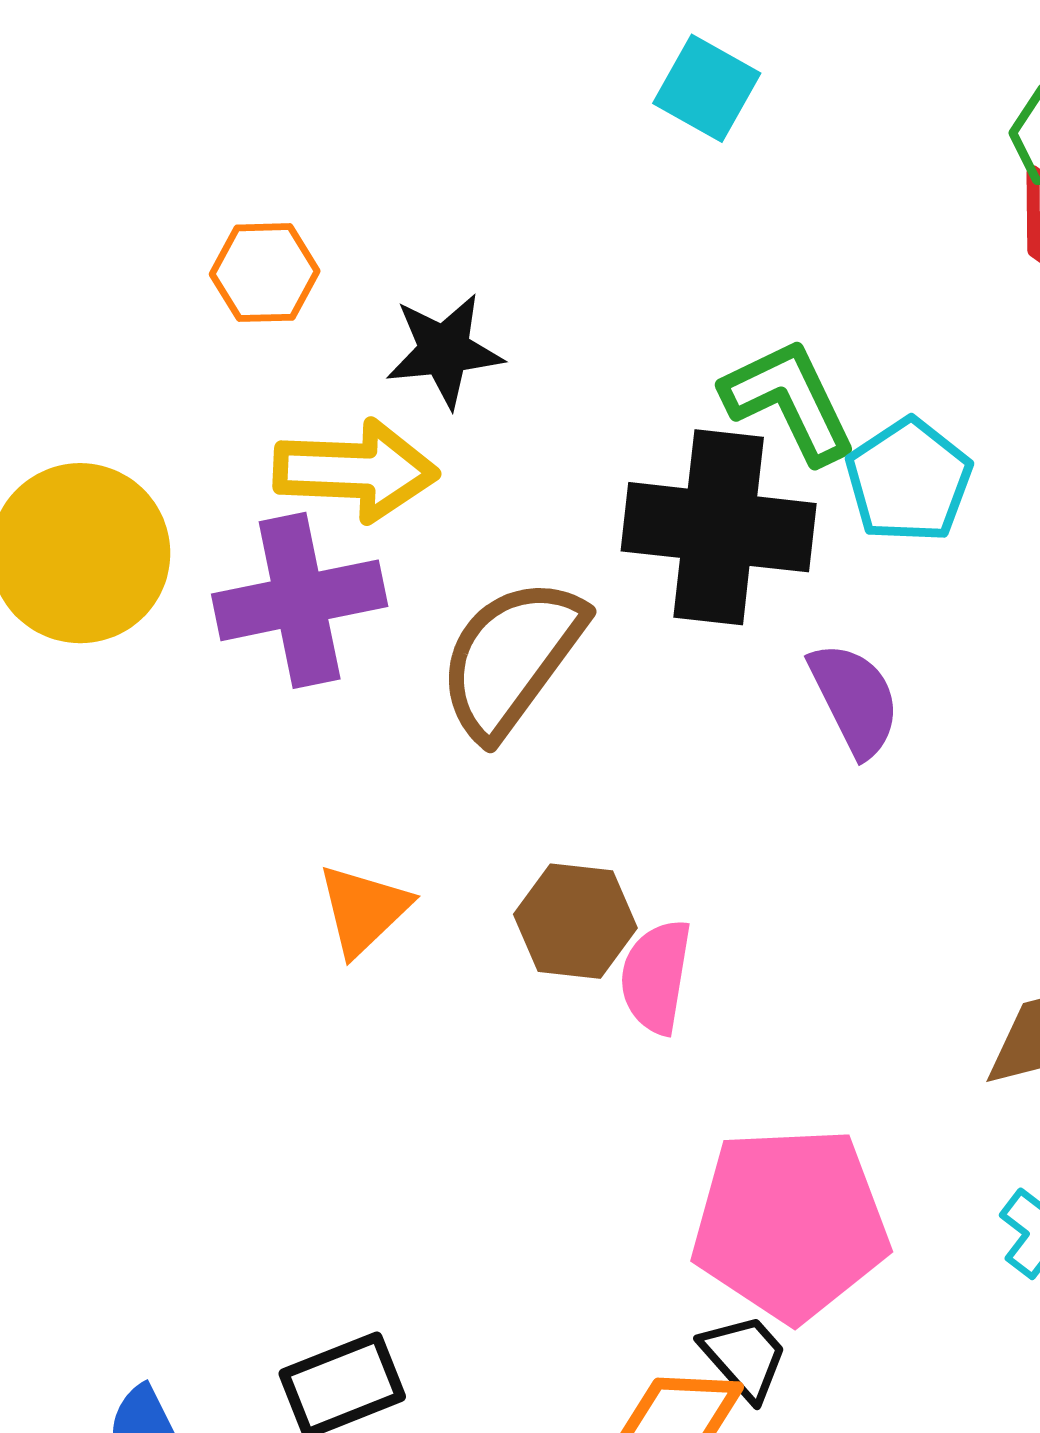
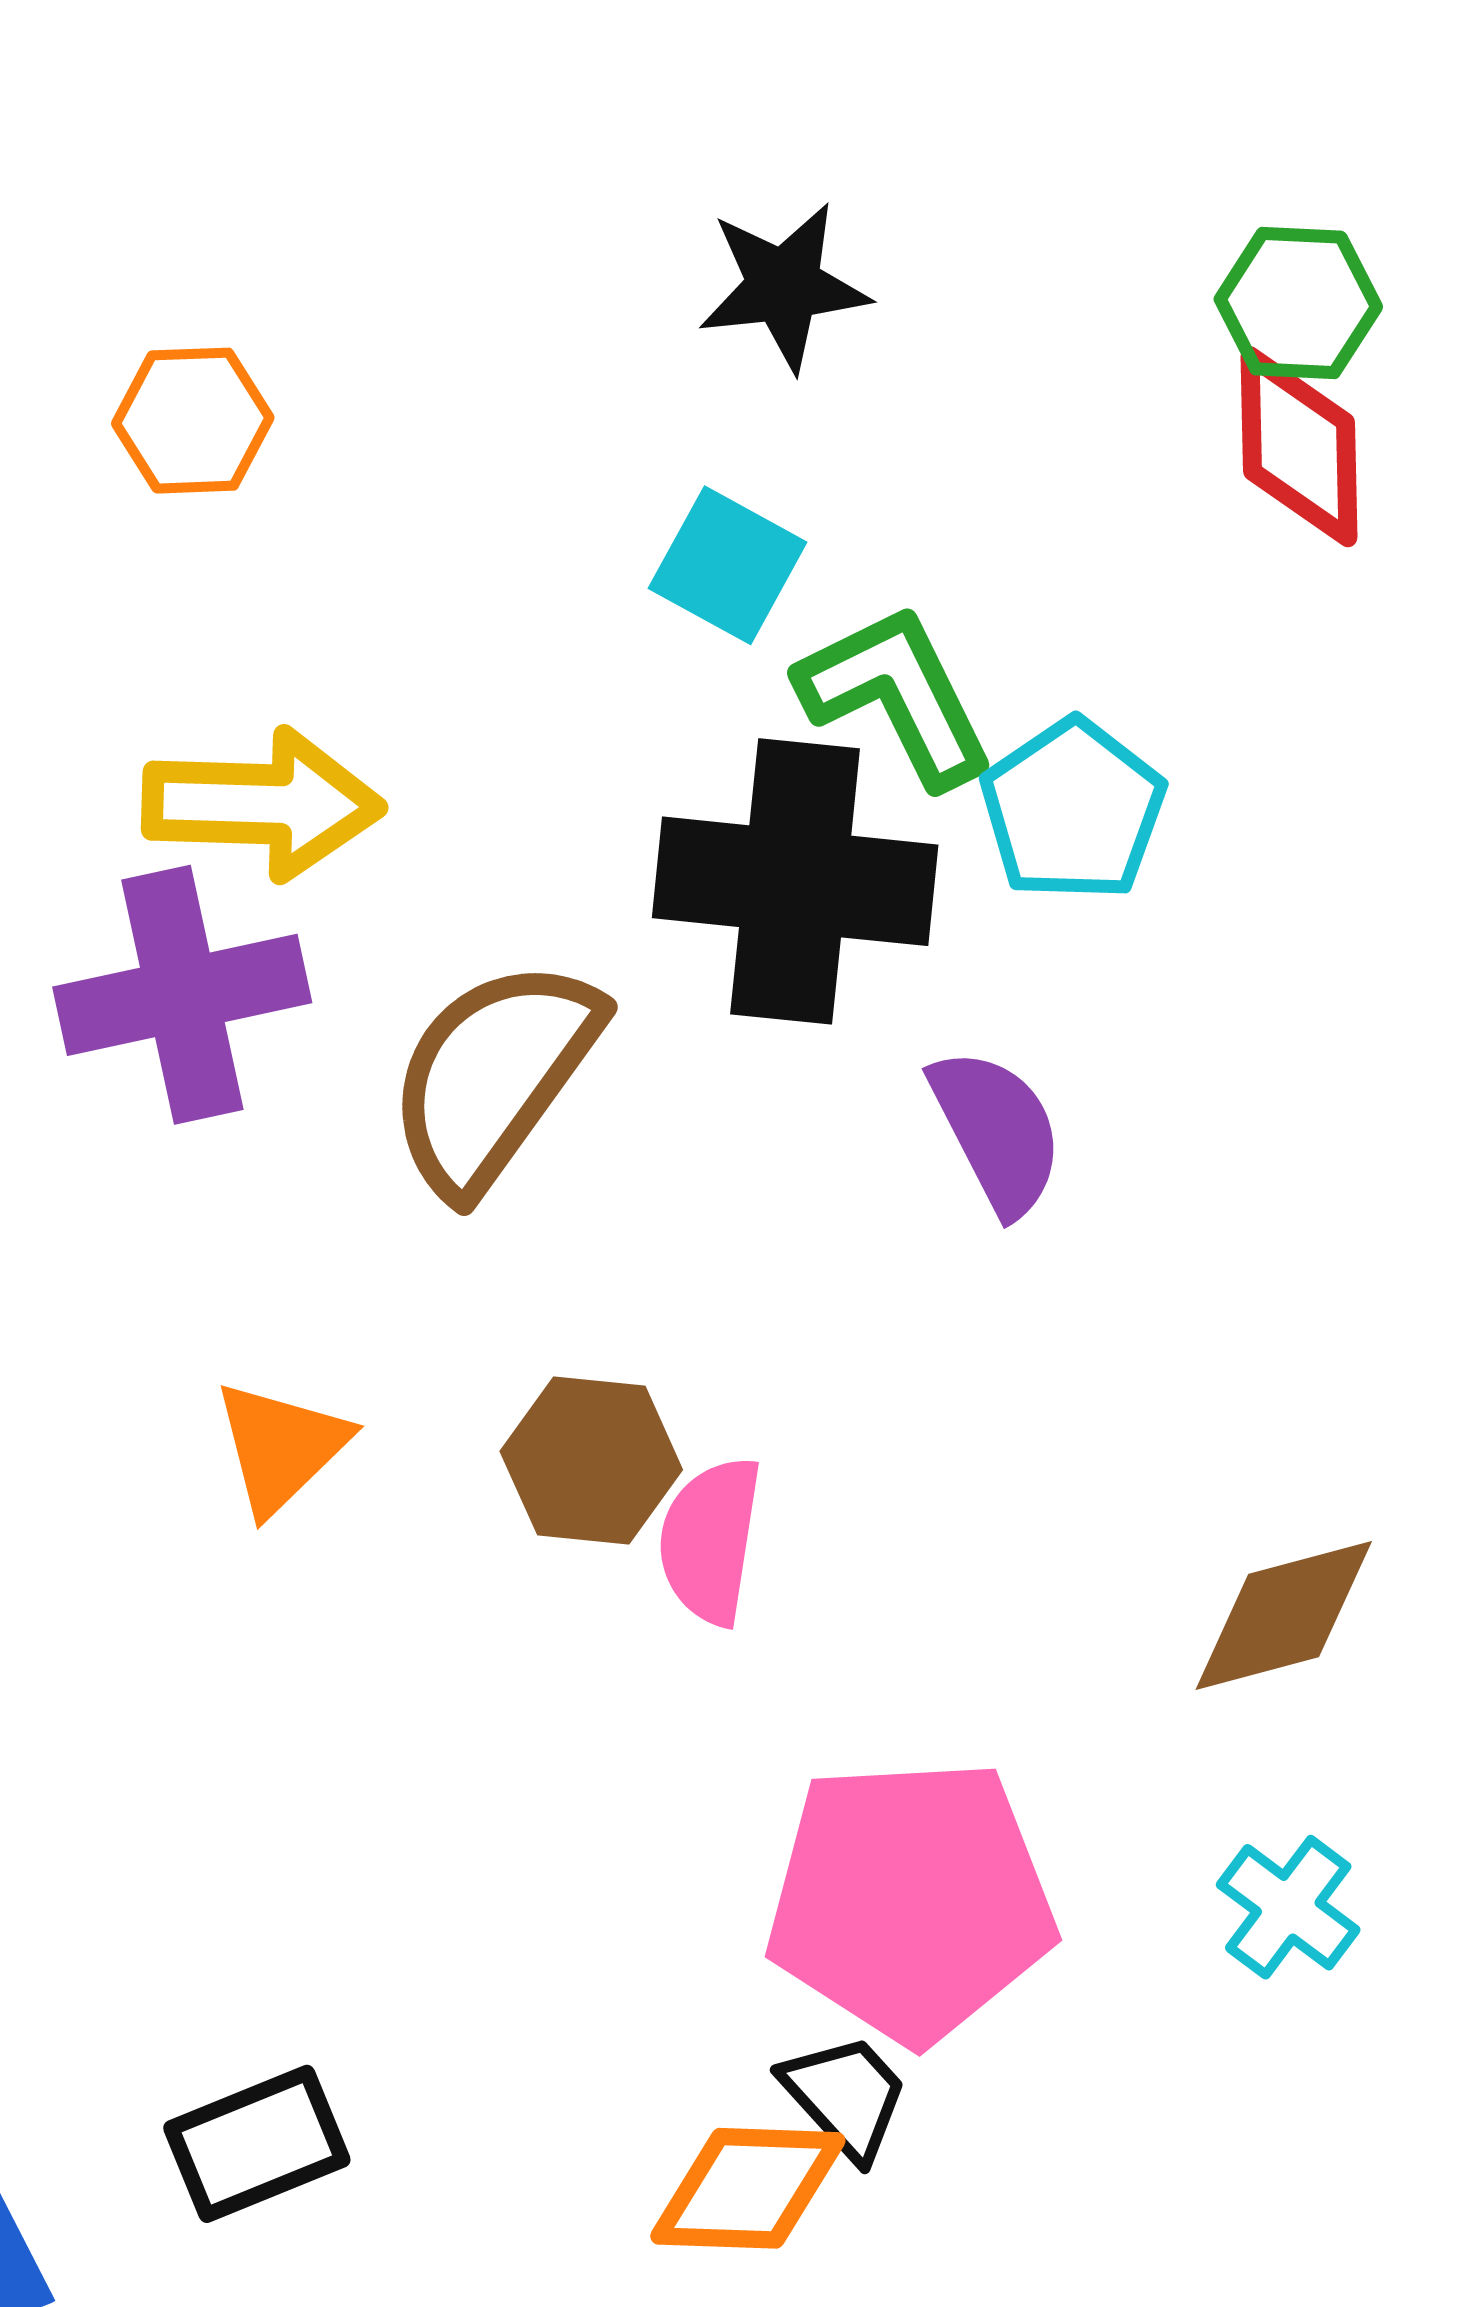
cyan square: (707, 88) -> (728, 565), moved
orange hexagon: (265, 273) -> (193, 421), moved
black star: (444, 350) -> (784, 286), moved

